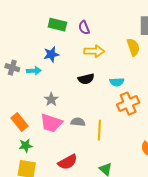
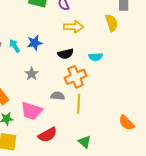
blue star: (51, 54) -> (35, 43), moved
cyan arrow: (34, 71) -> (15, 46), turned -120
orange cross: (128, 104) -> (76, 77), moved
pink trapezoid: (51, 123) -> (32, 111), moved

